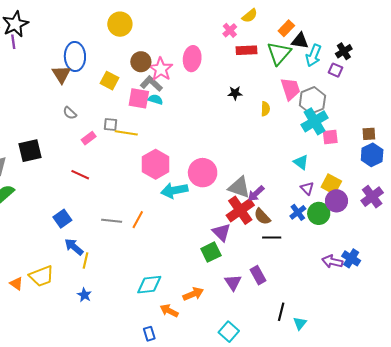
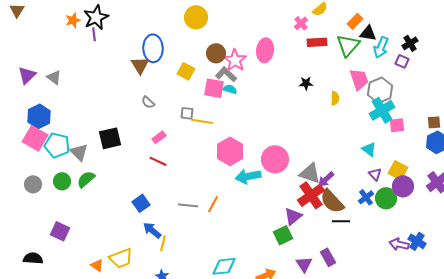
pink rectangle: (89, 138) -> (159, 137), moved
brown semicircle: (262, 217) -> (332, 201), size x1.5
purple triangle: (221, 232) -> (293, 216), turned 36

